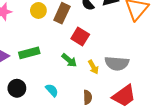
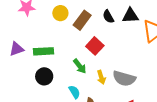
black circle: (17, 88) -> (44, 76), moved
cyan semicircle: (52, 90) -> (74, 92), moved

